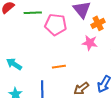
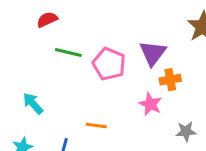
green line: (33, 13) -> (68, 52), moved

